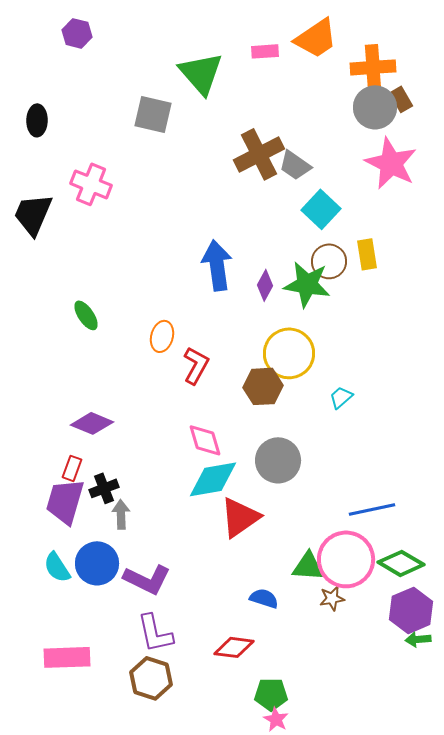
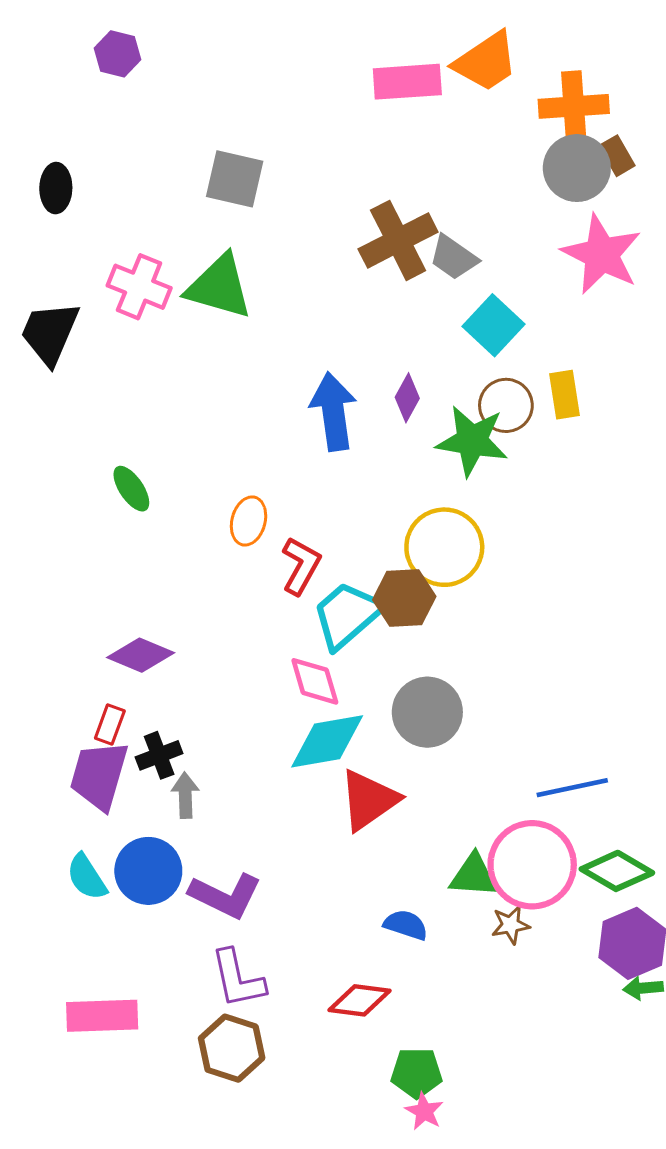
pink rectangle: (265, 51) -> (407, 82), size x1.6
green triangle: (201, 73) -> (219, 287), moved, turned -33
purple diamond: (265, 285) -> (407, 398), moved
cyan trapezoid: (341, 397) -> (347, 615), moved, size x2.0

